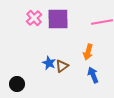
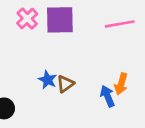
orange arrow: (88, 52) -> (121, 84), moved

